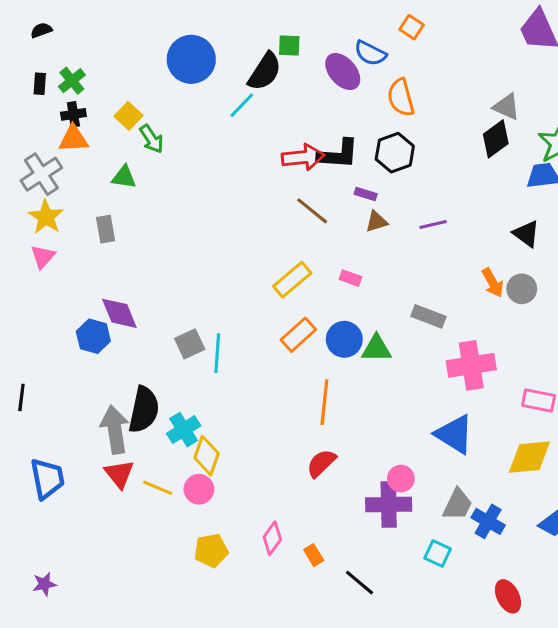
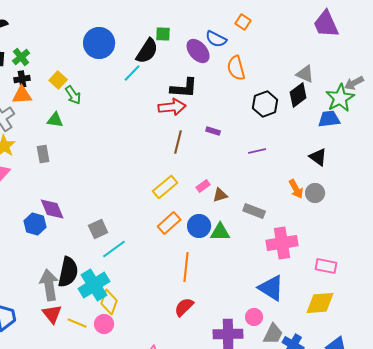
black hexagon: (395, 153) -> (265, 104), moved
black L-shape: (338, 154) -> (184, 88), moved
brown line: (312, 211) -> (178, 142), turned 65
brown triangle: (376, 221) -> (220, 195), moved
pink rectangle: (350, 278) -> (203, 186), turned -56
cyan line: (217, 353) -> (114, 249), moved, turned 50
cyan cross: (184, 430) -> (94, 285), size x1.4
pink circle: (401, 479) -> (254, 317), moved

